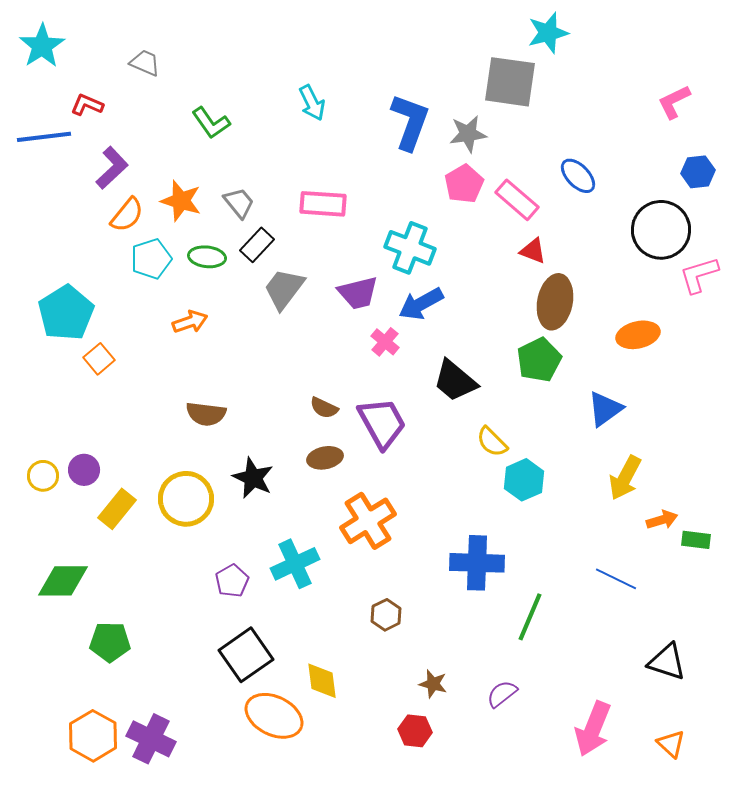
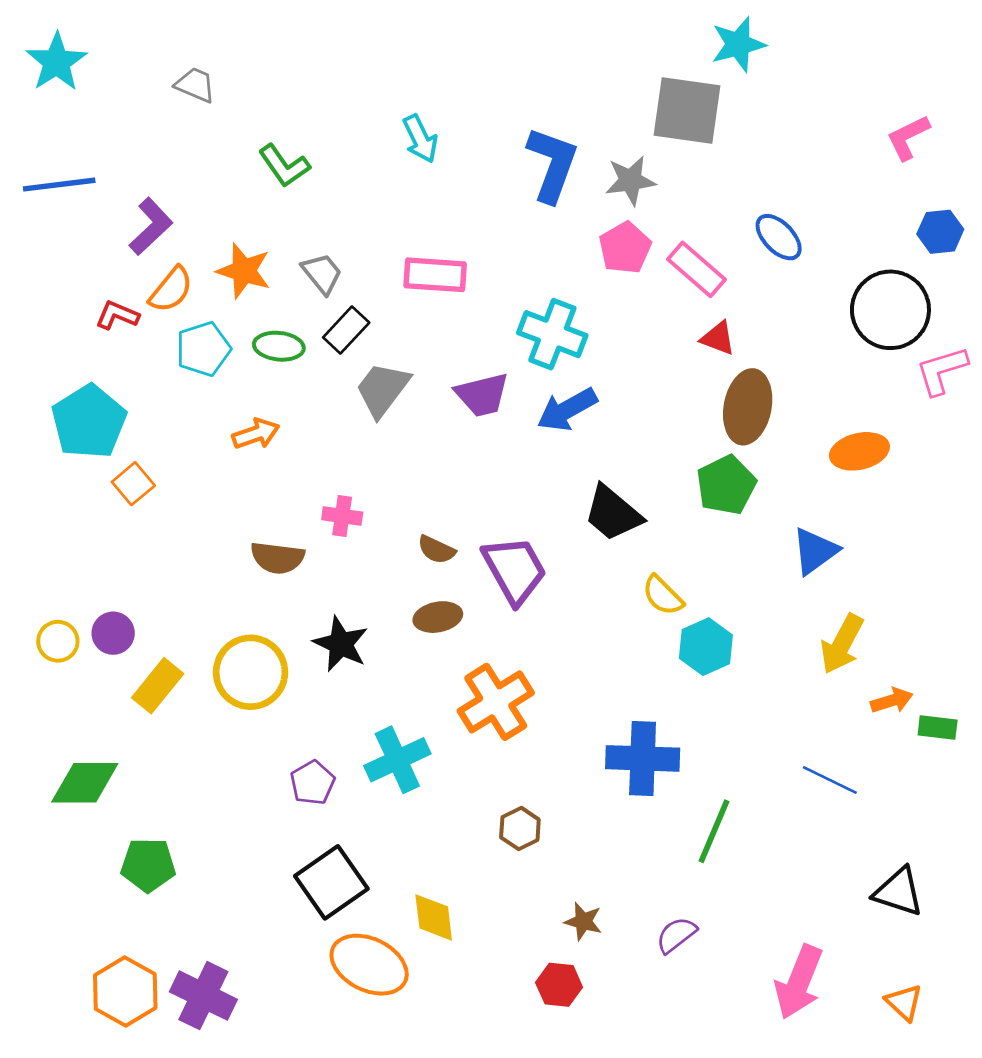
red L-shape: (87, 105) -> (117, 315), moved
pink cross: (385, 342) -> (342, 516), moved, turned -32

